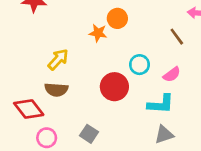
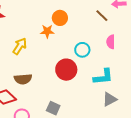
brown line: (177, 37) -> (102, 16), moved
yellow arrow: (58, 59) -> (20, 46), moved
pink semicircle: (172, 74) -> (111, 42), moved, turned 136

